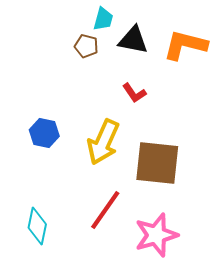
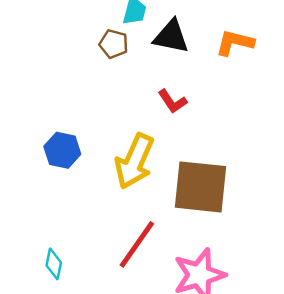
orange L-shape: (185, 45) -> (235, 43), size x0.7
cyan diamond: (37, 226) -> (54, 264), size x0.7

